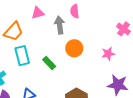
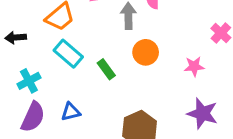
cyan rectangle: (22, 56) -> (68, 54), turned -42

